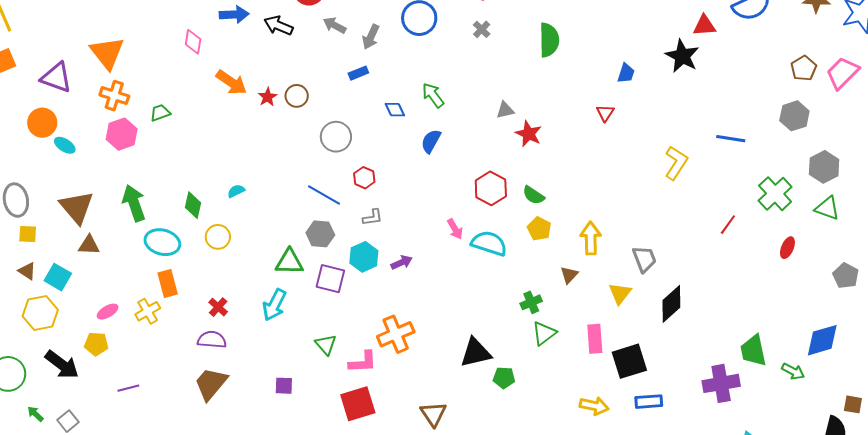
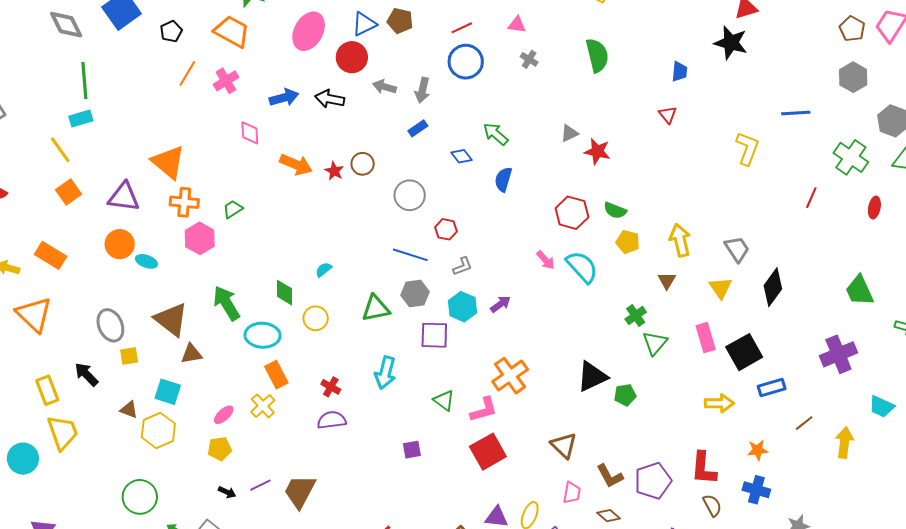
cyan semicircle: (489, 243) -> (582, 267), turned 42
green triangle: (289, 262) -> (376, 308), moved
brown triangle: (27, 271) -> (129, 410), moved
green trapezoid: (753, 351) -> (859, 291), moved
black arrow: (62, 365) -> (227, 492), moved, size x0.5
brown trapezoid: (211, 384) -> (300, 491), moved

